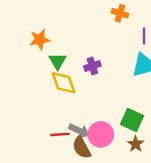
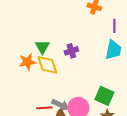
orange star: (40, 40) -> (27, 62), moved

